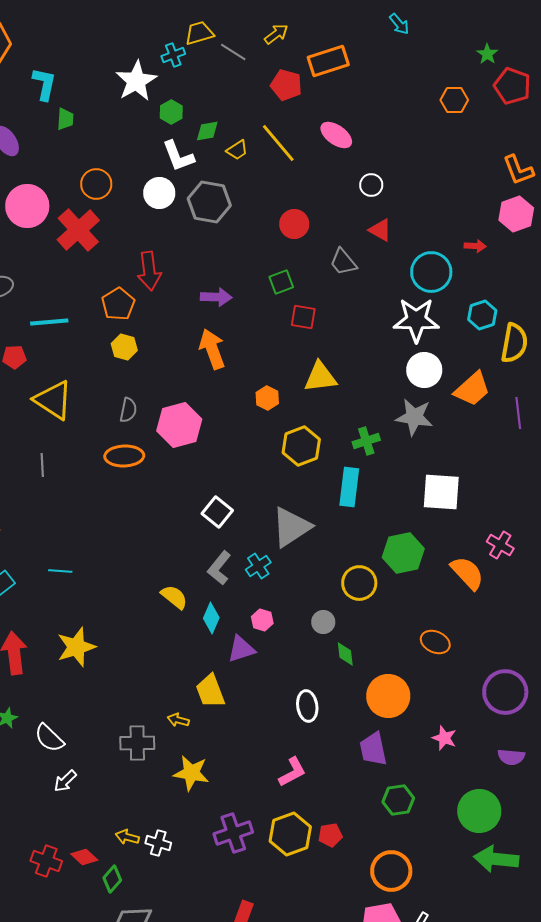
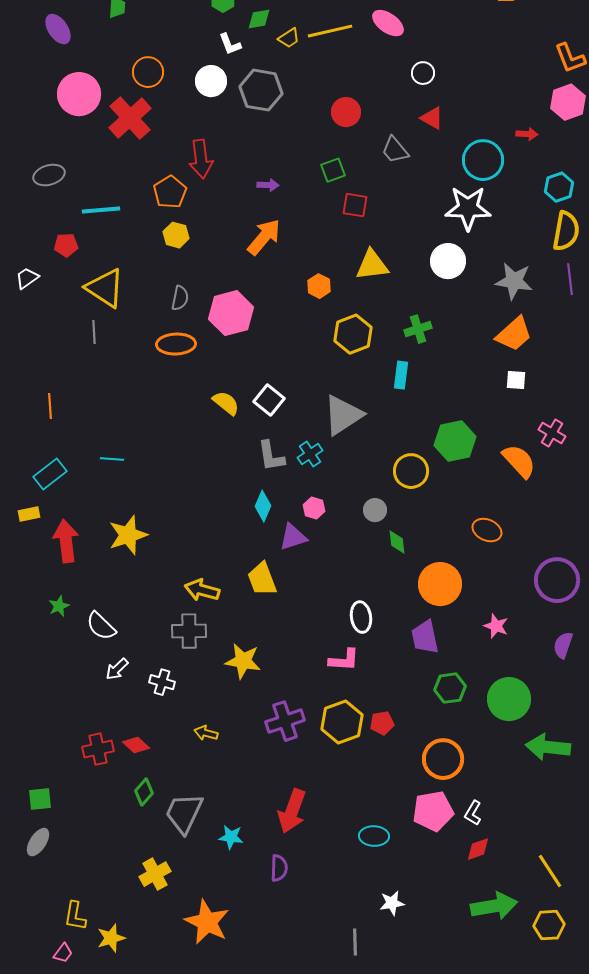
yellow line: (278, 143) -> (330, 31), turned -63
white L-shape: (178, 156) -> (230, 44), size x0.7
purple arrow: (216, 297) -> (268, 185), size x0.7
cyan hexagon: (482, 315) -> (559, 187), moved
orange arrow: (212, 349) -> (264, 237), turned 60
white circle: (424, 370) -> (448, 261), moved
orange trapezoid: (472, 389) -> (514, 334), moved
purple line: (518, 413) -> (570, 279), moved
gray star: (414, 417) -> (514, 281), moved
gray line: (42, 465) -> (94, 332), moved
cyan rectangle: (349, 487) -> (401, 375), size x0.7
white square: (441, 492) -> (516, 380), moved, size x0.5
gray L-shape: (219, 568) -> (271, 456), turned -48
yellow semicircle: (174, 597) -> (226, 403), moved
white ellipse: (307, 706) -> (361, 617), moved
yellow arrow: (178, 720) -> (202, 590), moved, size x1.6
purple semicircle: (511, 757) -> (563, 645), turned 104
pink L-shape: (292, 772) -> (344, 660), turned 32
green circle: (479, 811) -> (509, 699), moved
yellow arrow: (127, 837) -> (206, 733), moved
white cross: (158, 843) -> (162, 682), moved
red cross: (46, 861) -> (98, 749), turned -32
green diamond: (112, 879) -> (144, 792), moved

